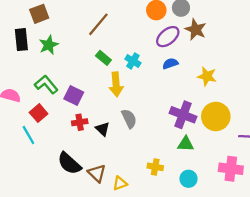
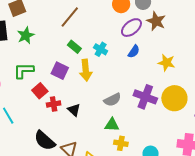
blue semicircle: (170, 64) -> (134, 51), turned 144
green L-shape: (46, 84) -> (24, 71), turned -50
purple square: (74, 95) -> (60, 71), moved
red square: (39, 113) -> (40, 91), moved
gray semicircle: (129, 119) -> (112, 100), moved, turned 90
green triangle: (186, 144) -> (112, 125), moved

